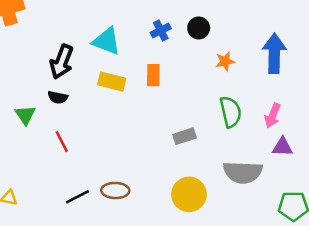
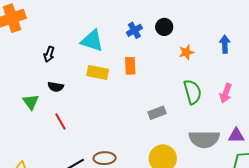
blue arrow: (274, 53) -> (225, 44), size x0.6
black arrow: (62, 62) -> (49, 54), moved, size x0.6
purple triangle: (282, 147) -> (236, 136), moved

